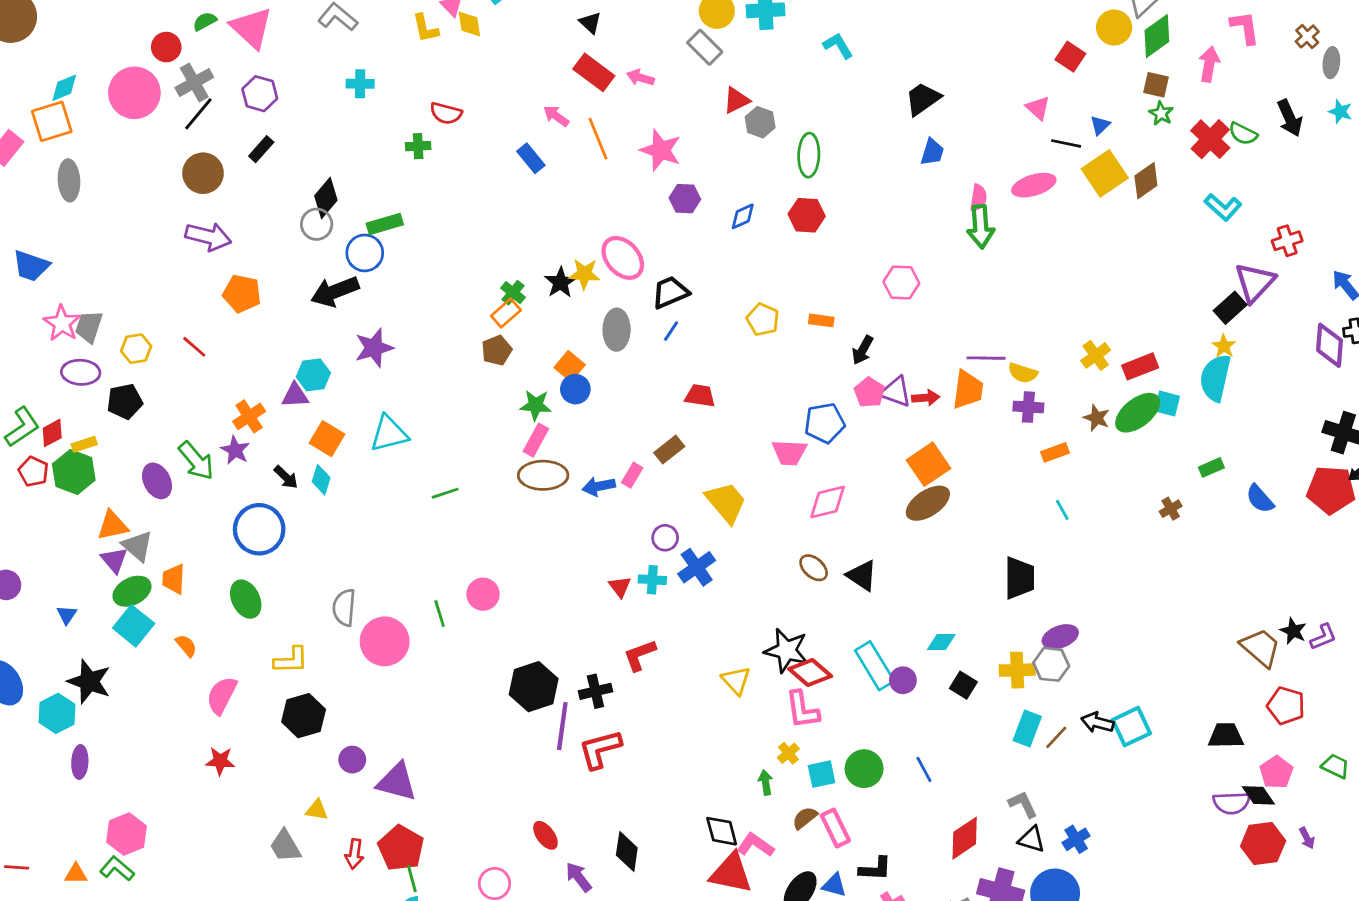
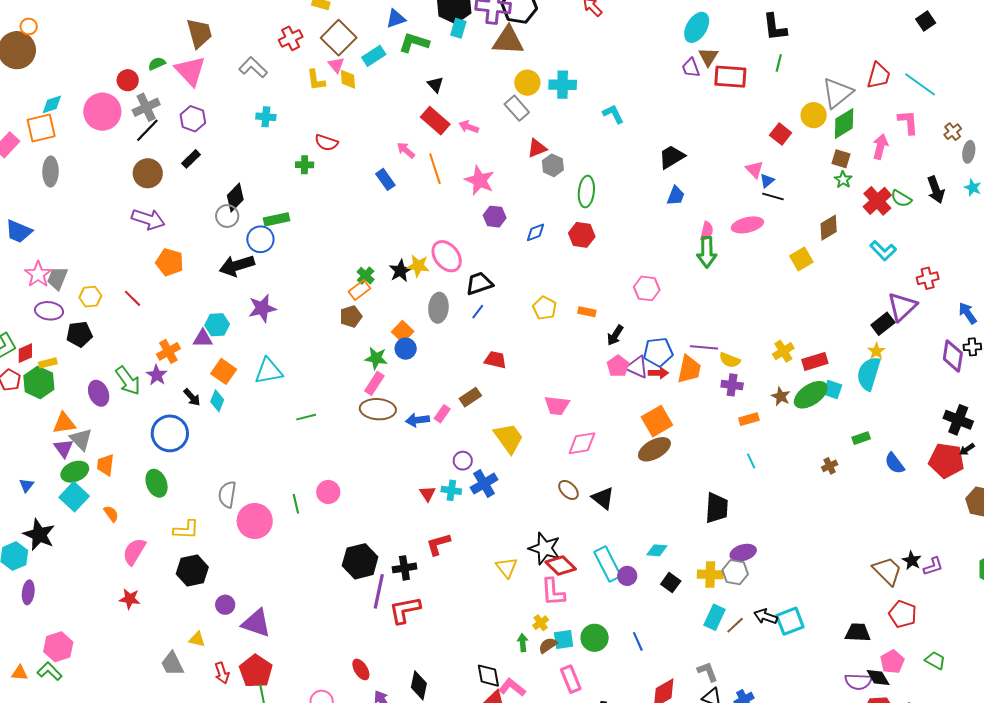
blue triangle: (1100, 125) -> (767, 181), moved
yellow square: (1105, 173) -> (801, 259), moved, size x0.7
blue pentagon: (825, 423) -> (658, 352), moved
brown semicircle: (805, 818) -> (548, 645), moved
red arrow: (354, 854) -> (222, 673), turned -30

